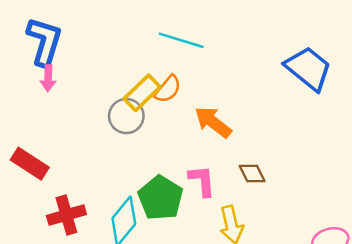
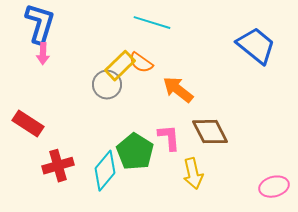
orange semicircle: (168, 89) -> (141, 63), turned 85
brown diamond: (252, 173) -> (210, 132), size x1.6

